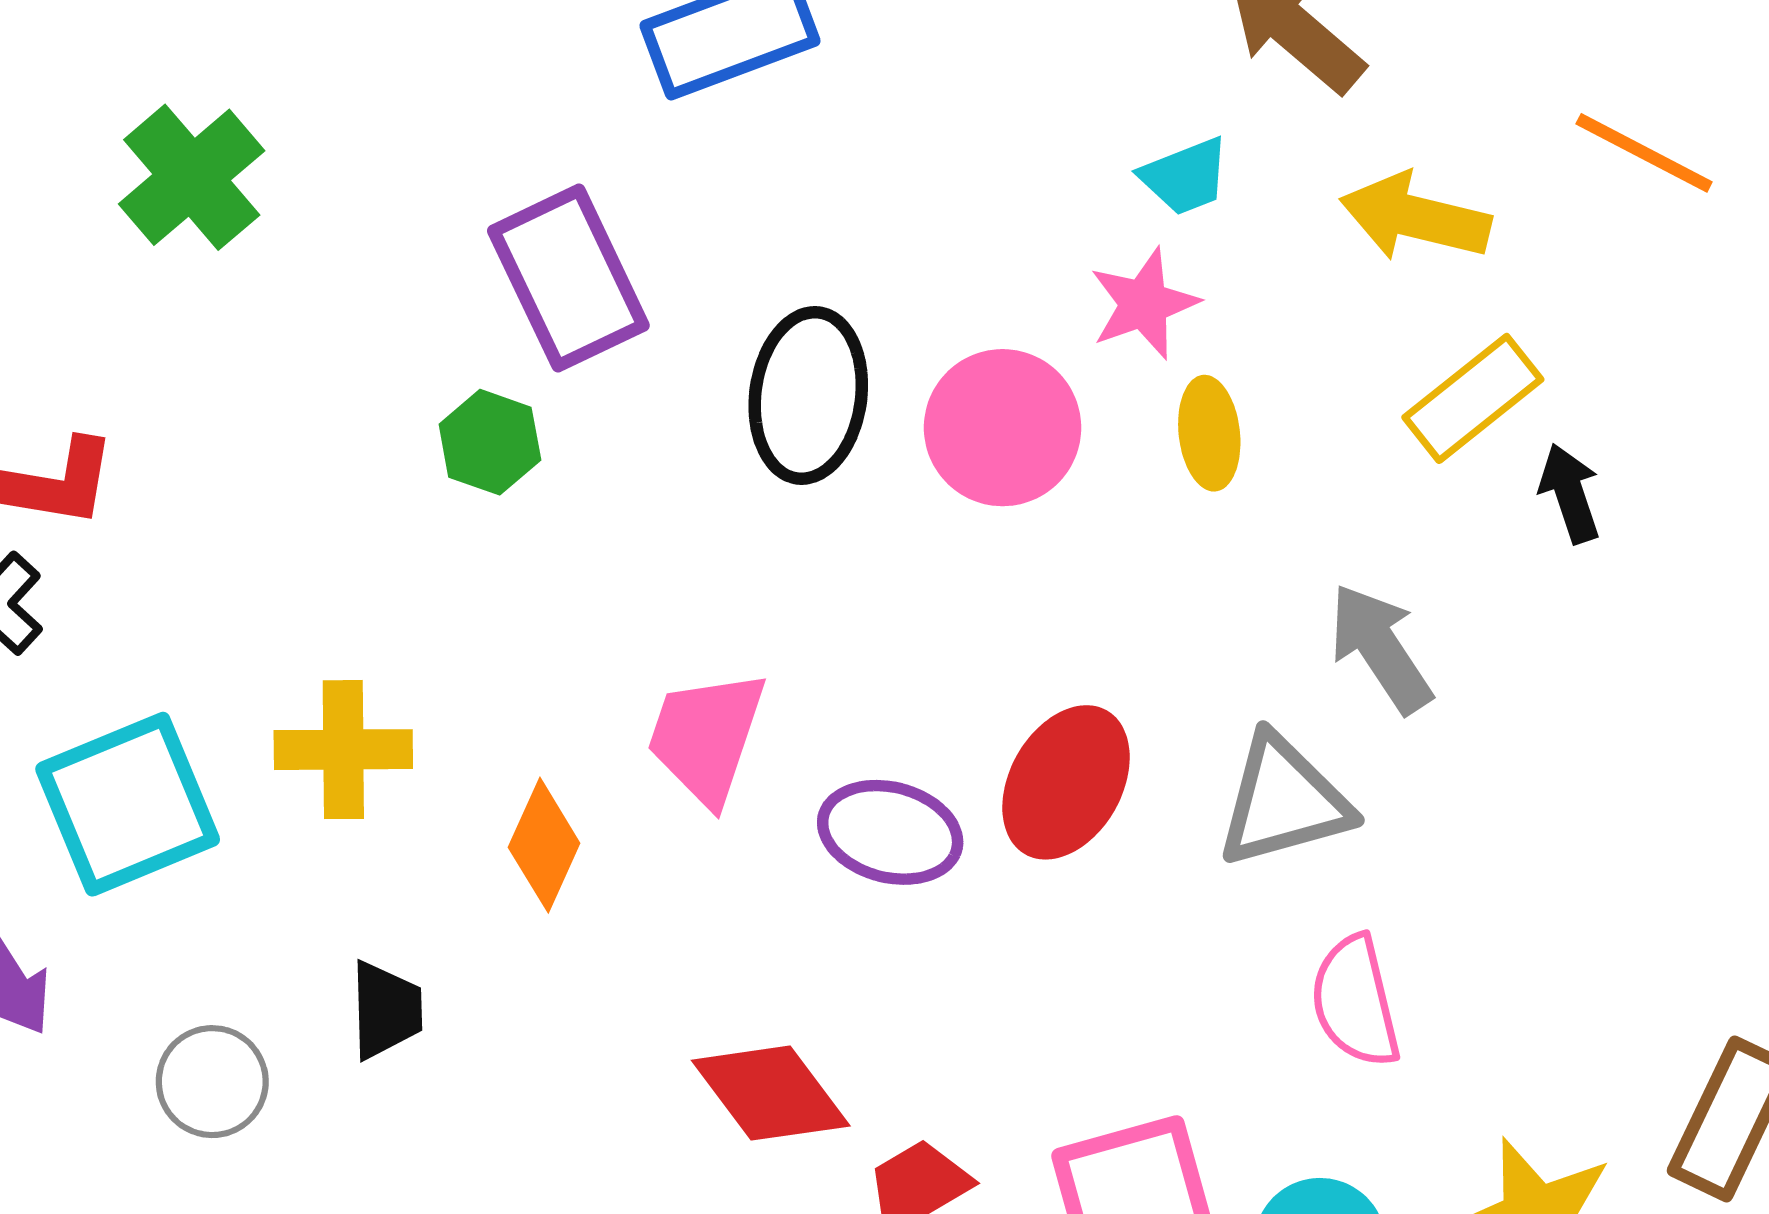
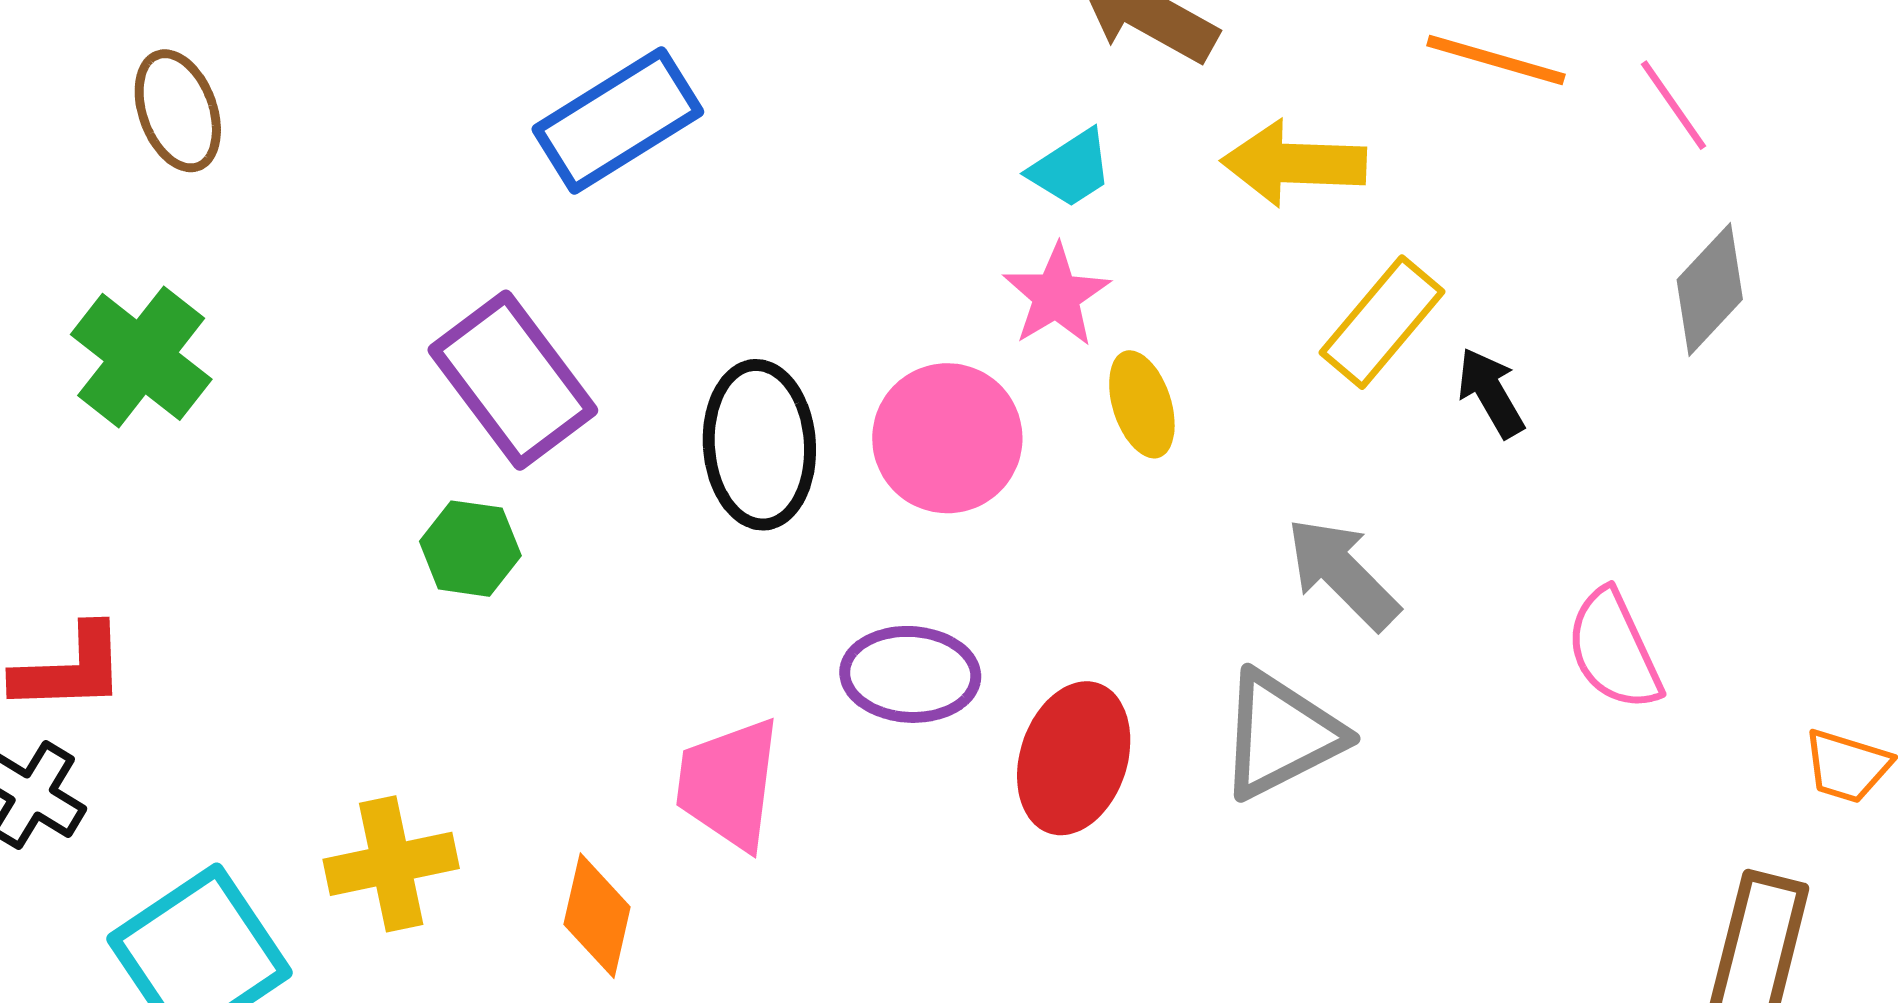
purple ellipse: (890, 832) -> (910, 674), moved
pink semicircle: (1355, 1001) -> (1614, 650), moved

